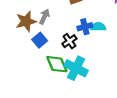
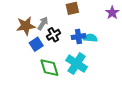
black cross: (69, 41) -> (53, 35), moved
cyan cross: (76, 68) -> (77, 64), moved

